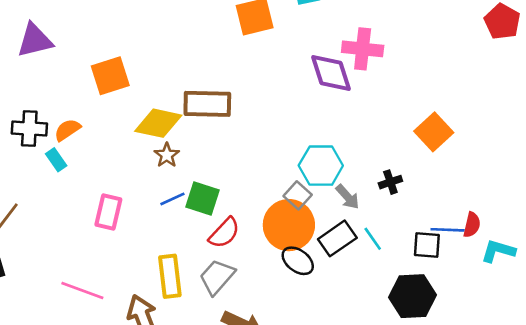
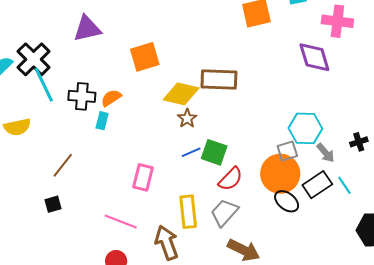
pink cross: (363, 49) -> (337, 21), moved
cyan rectangle: (56, 160) -> (102, 121), turned 48
gray square: (298, 195) -> (287, 151), turned 30
pink rectangle: (108, 212) -> (143, 177), moved

